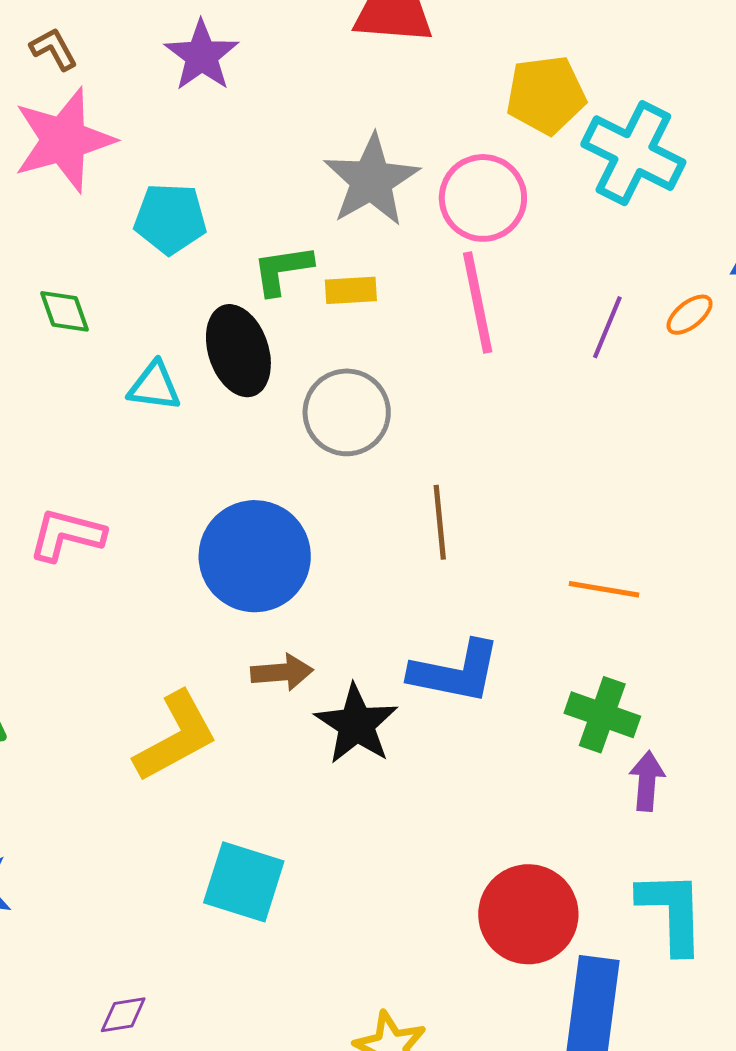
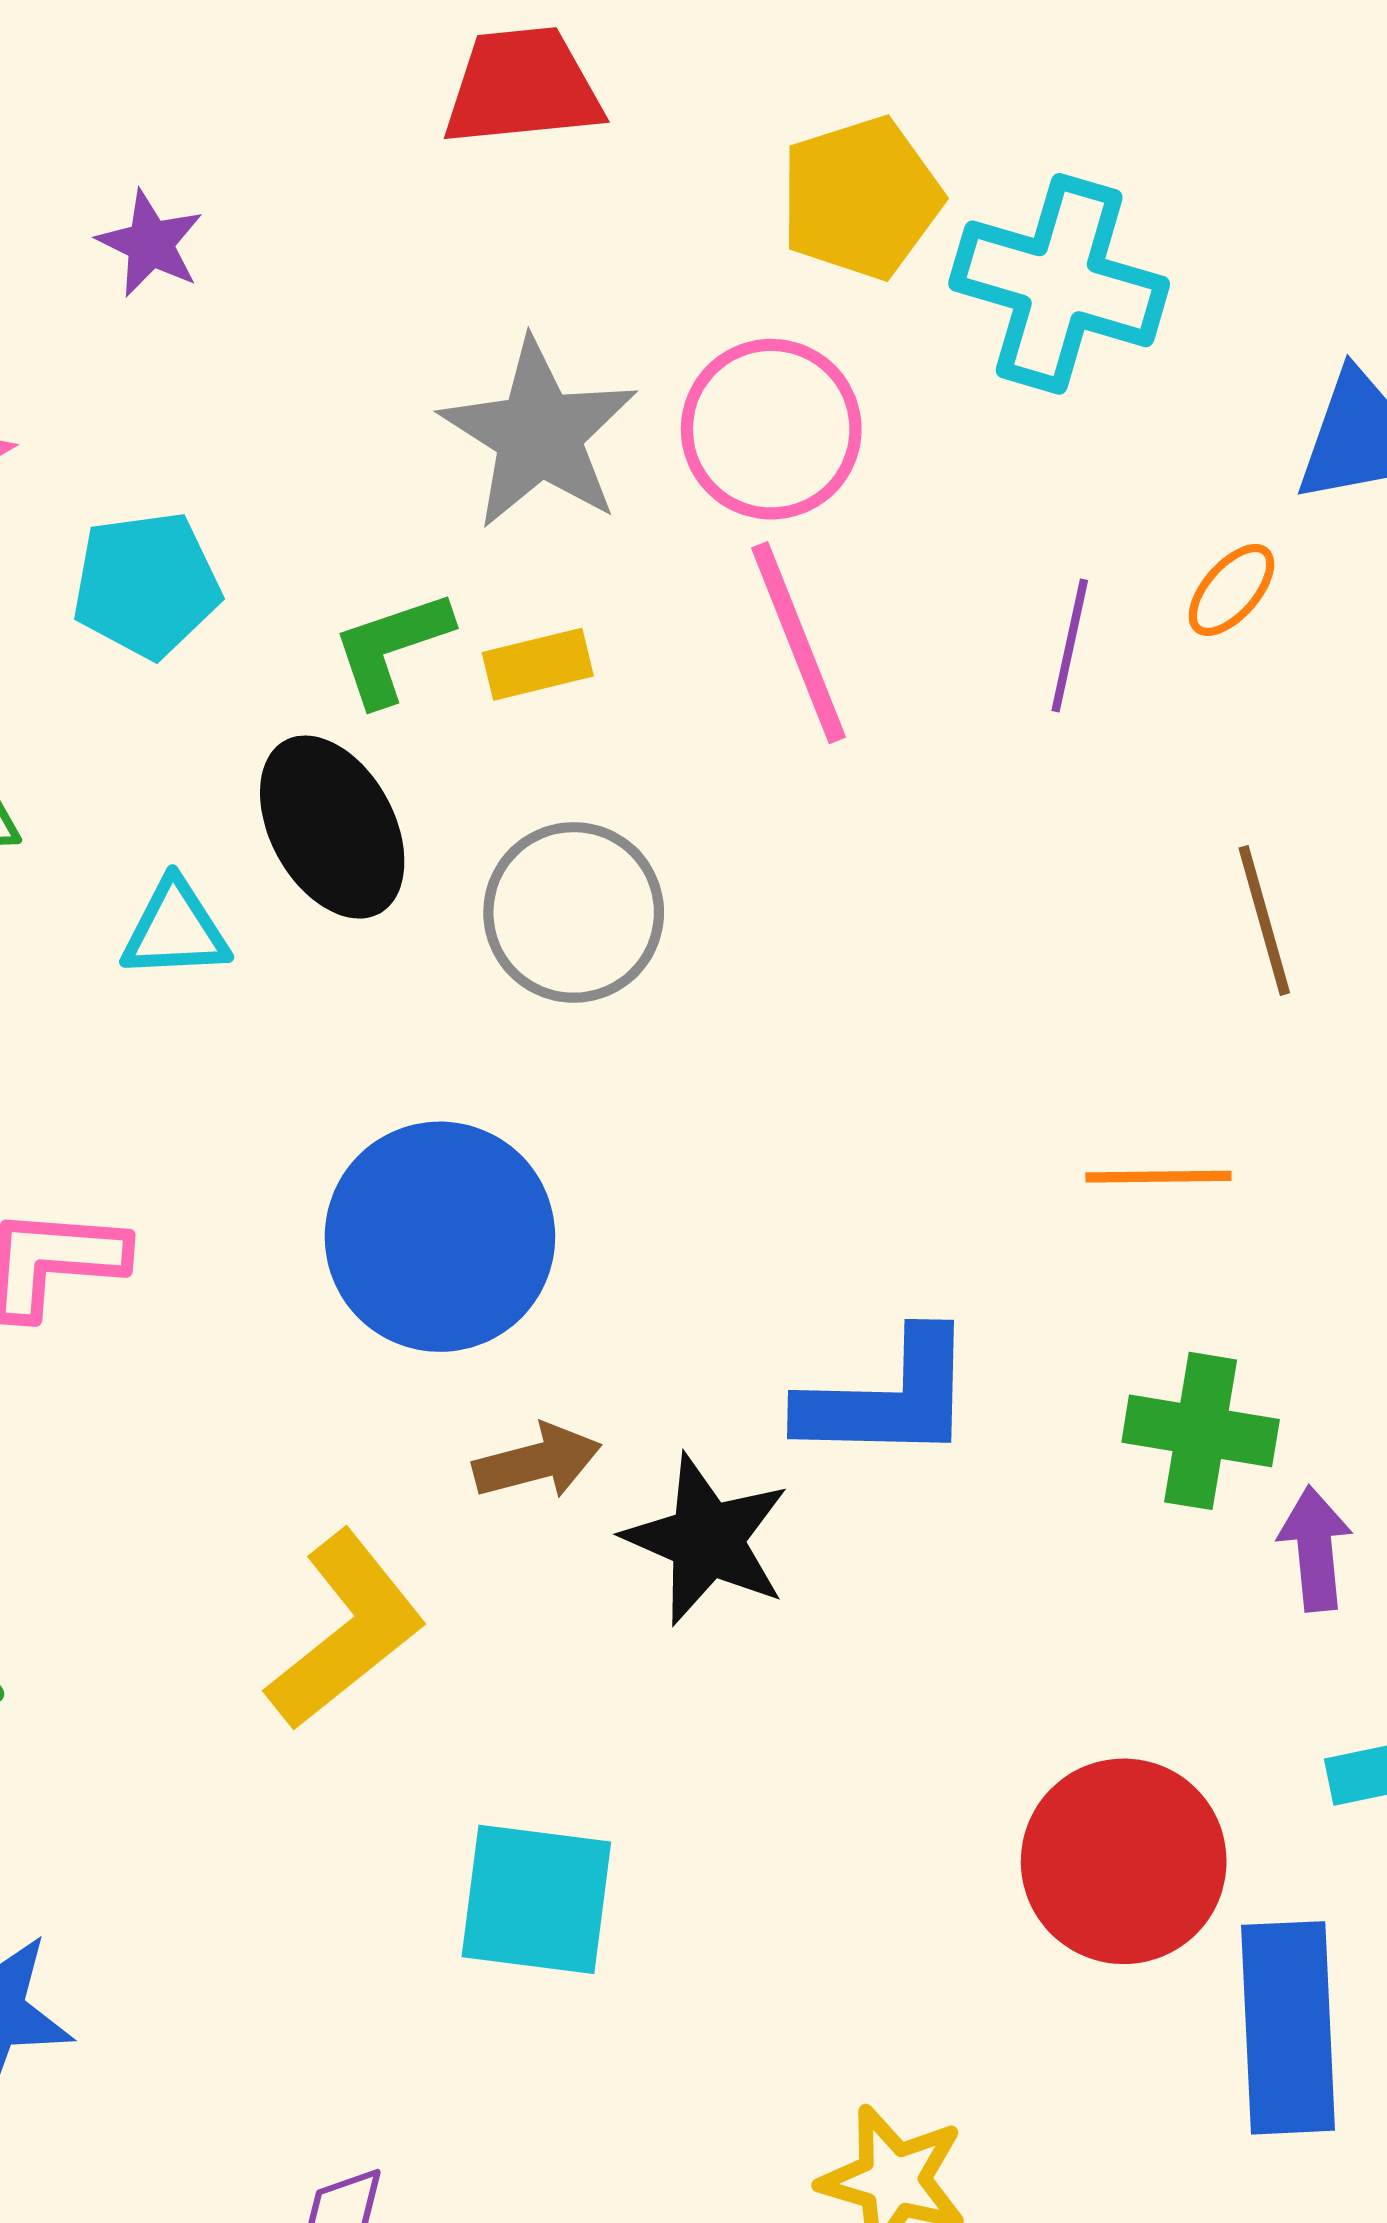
purple star: (202, 56) -> (150, 244), size x0.7
brown line: (440, 522) -> (1264, 920), moved

